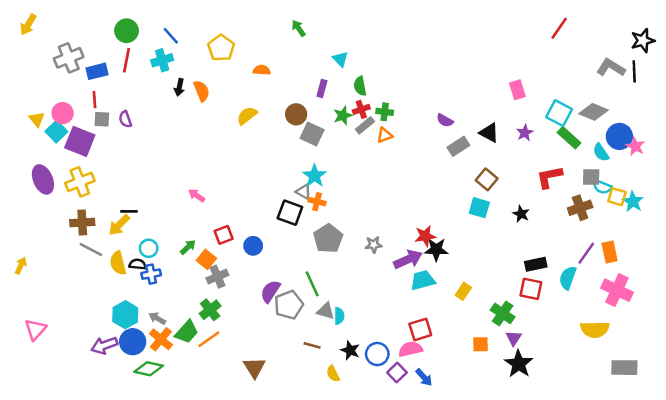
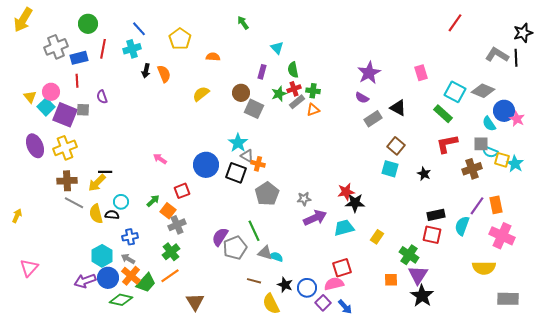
yellow arrow: (28, 25) -> (23, 20), size x1.4
green circle: (126, 31) -> (88, 24), moved
gray square: (102, 119) -> (83, 110), moved
purple star: (525, 133) -> (369, 73), moved, size x1.6
green rectangle: (569, 138) -> (443, 114), moved
cyan star: (315, 176) -> (238, 143), moved
blue circle: (253, 246) -> (206, 165), moved, size x1.6
purple arrow: (408, 259) -> (315, 218), moved
blue cross: (151, 274) -> (130, 237), moved
cyan semicircle: (339, 316) -> (276, 257), turned -72
green trapezoid: (187, 332) -> (146, 283), moved
purple triangle: (514, 338) -> (418, 275), size x1.5
brown triangle: (254, 368) -> (195, 302), moved
yellow semicircle: (333, 374) -> (271, 304), size x1.5

